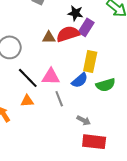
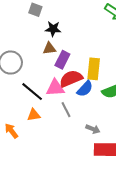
black star: (75, 13) -> (53, 29), moved
purple rectangle: (86, 27) -> (62, 60), moved
red semicircle: (68, 34) -> (71, 79), moved

